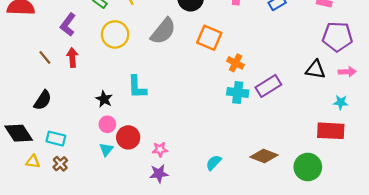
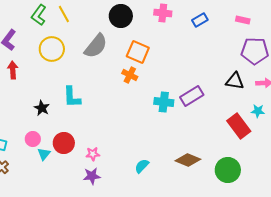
orange cross: (236, 63) -> (130, 75), moved
pink circle: (107, 124) -> (33, 139), moved
red rectangle: (331, 131) -> (239, 126), moved, turned 50

